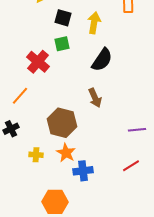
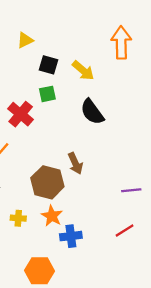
yellow arrow: (94, 23) -> (83, 70), turned 120
black semicircle: (102, 60) -> (92, 112), turned 110
brown arrow: (95, 98) -> (75, 163), moved

